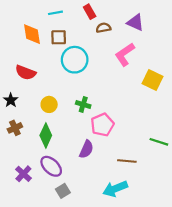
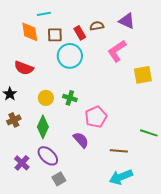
red rectangle: (90, 12) -> (80, 33), moved
cyan line: (55, 13) -> (44, 14), moved
yellow square: (152, 80) -> (143, 75), turned -36
green cross: (83, 104) -> (70, 98), moved
purple semicircle: (86, 149) -> (81, 140), turned -66
cyan arrow: (115, 189) -> (121, 177), moved

